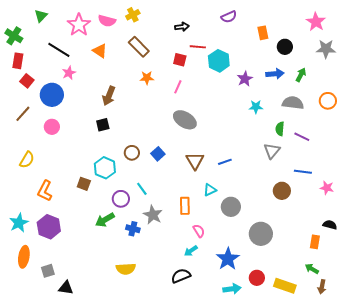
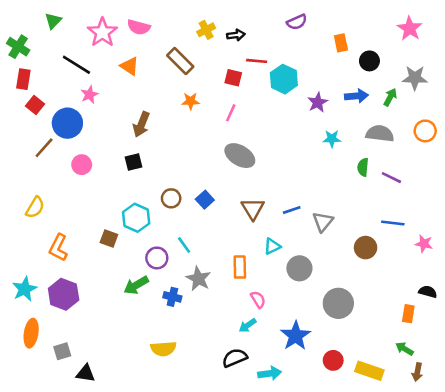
yellow cross: (133, 15) -> (206, 30), moved
gray star: (326, 49) -> (415, 78), moved
brown line: (23, 114) -> (44, 148), moved
pink circle: (52, 127) -> (82, 165), moved
gray triangle: (272, 151) -> (323, 222), moved
cyan arrow: (232, 289) -> (270, 373), moved

